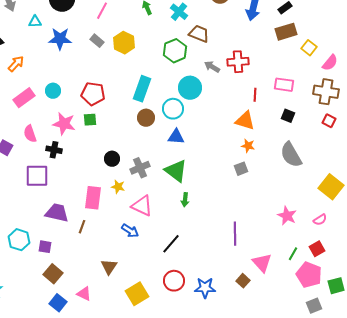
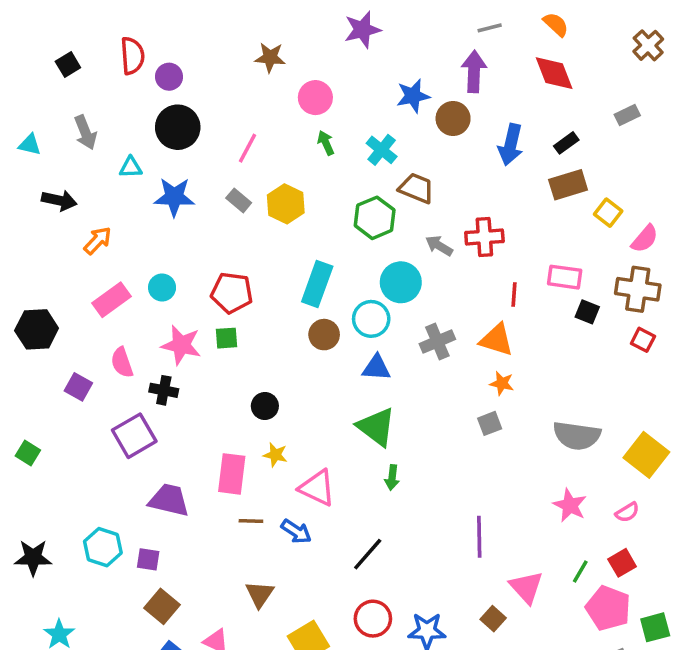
black square: (288, 116) -> (587, 312), moved
gray semicircle: (291, 155) -> (577, 436), moved, turned -52
gray cross: (140, 168) -> (437, 342), moved
purple square: (37, 176) -> (134, 436), turned -30
brown line: (82, 227) -> (251, 521), moved, turned 72

